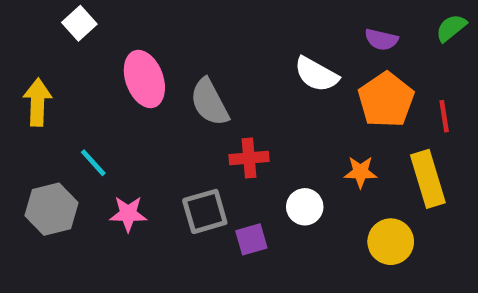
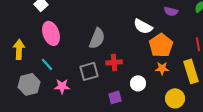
pink ellipse: (144, 79) -> (51, 33), moved
orange pentagon: (386, 100) -> (161, 45), moved
yellow arrow: (38, 102) -> (19, 49), moved
gray semicircle: (209, 102) -> (97, 38), turned -130
gray square: (205, 211) -> (89, 71), moved

